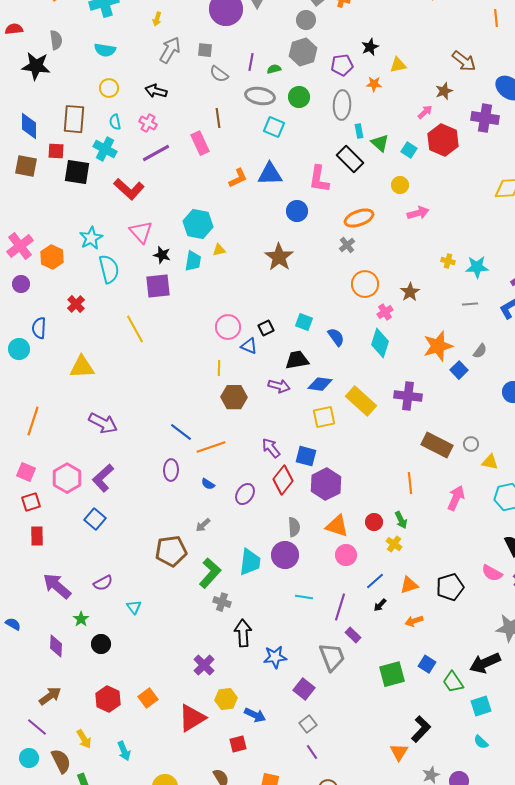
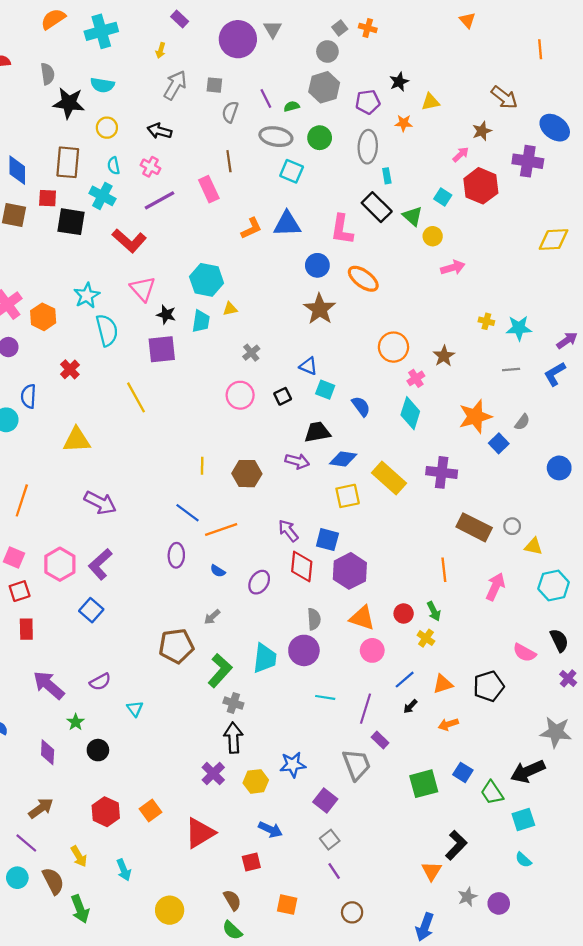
purple line: (251, 62) -> (266, 99), turned -36
black star: (36, 66) -> (69, 103), moved
gray semicircle: (219, 74) -> (230, 112), turned 72
green triangle: (380, 143) -> (413, 216), moved
orange ellipse: (359, 218) -> (363, 279), moved, turned 56
gray cross: (347, 245) -> (251, 353), moved
brown star: (279, 257) -> (320, 309), moved
blue triangle: (249, 346) -> (308, 366), moved
yellow line: (219, 368) -> (202, 466), moved
red diamond: (283, 480) -> (302, 566), turned -32
pink semicircle: (492, 573) -> (524, 653), moved
black arrow: (243, 633) -> (233, 738), moved
yellow hexagon: (226, 699) -> (256, 781), moved

